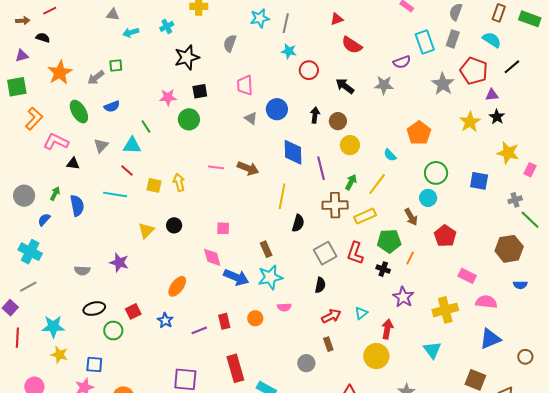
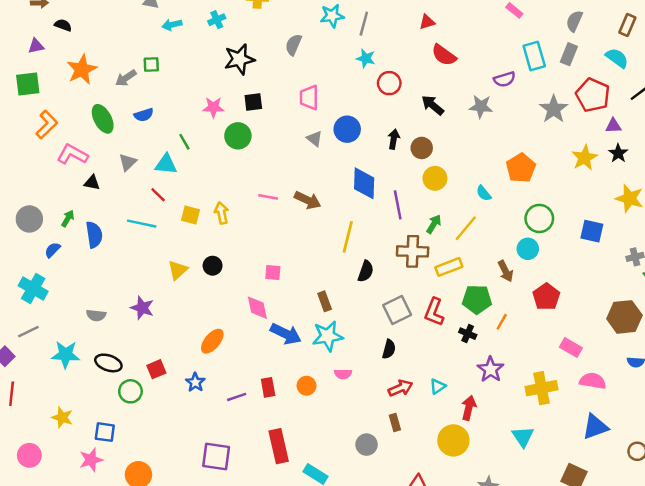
black ellipse: (94, 309) -> (108, 363), turned 30
cyan star: (53, 327) -> (66, 355), moved

